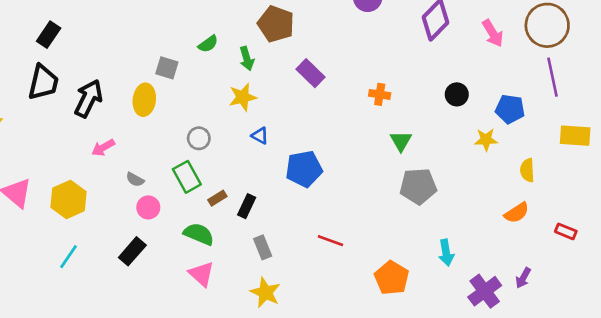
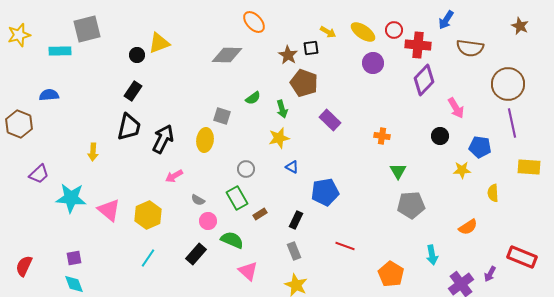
pink arrow: (493, 33) -> (456, 108), moved
black rectangle: (247, 206) -> (296, 220), moved
orange semicircle: (517, 213) -> (468, 227), moved
red rectangle: (566, 231) -> (522, 257), moved, size x1.8
green semicircle: (199, 234) -> (232, 240), moved

